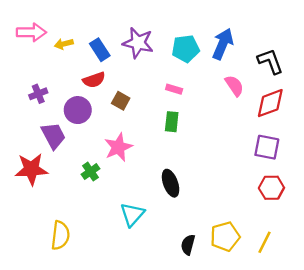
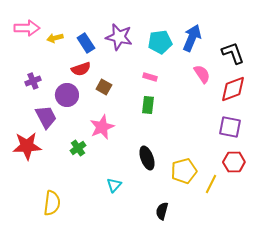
cyan triangle: (132, 214) -> (114, 185), size x0.7
yellow pentagon: (225, 237) -> (184, 171), moved
yellow line: (265, 242) -> (211, 184), moved

